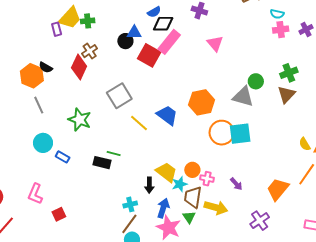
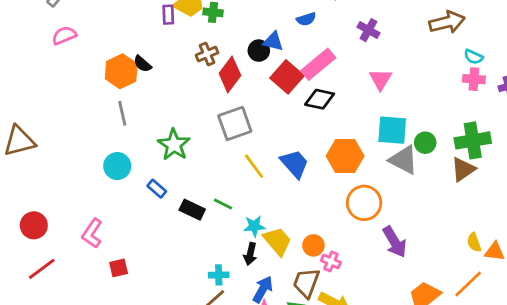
black diamond: (163, 24) -> (320, 99), moved
red diamond: (79, 67) -> (230, 74), moved
green cross: (289, 73) -> (473, 140), size x1.4
cyan square: (240, 134) -> (392, 130), moved
green line: (114, 153) -> (223, 204), moved
blue rectangle: (63, 157) -> (157, 189), moved
cyan star: (180, 184) -> (254, 226), moved
purple arrow: (236, 184) -> (395, 242), moved, size x1.6

